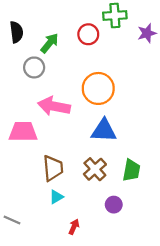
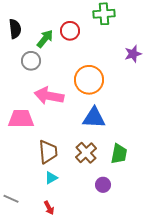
purple star: (147, 33) -> (133, 54), moved
red circle: (88, 34) -> (70, 31), moved
red arrow: (74, 227) -> (49, 208), moved, turned 128

